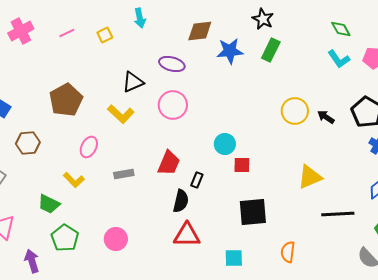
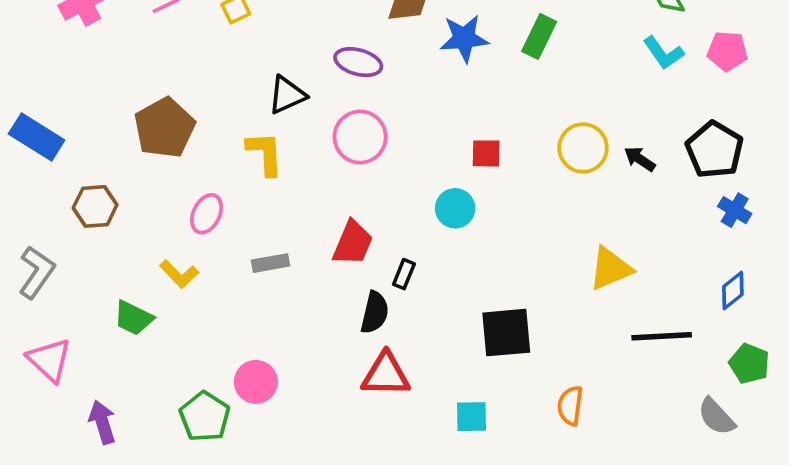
yellow L-shape: (121, 114) -> (265, 153), turned -136
red square: (242, 165) -> (486, 153), moved
green pentagon: (65, 238) -> (205, 417), moved

